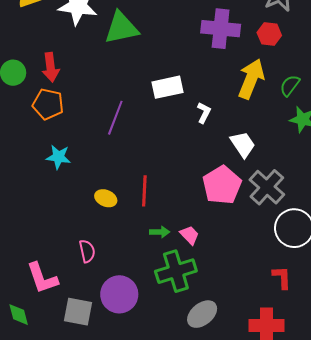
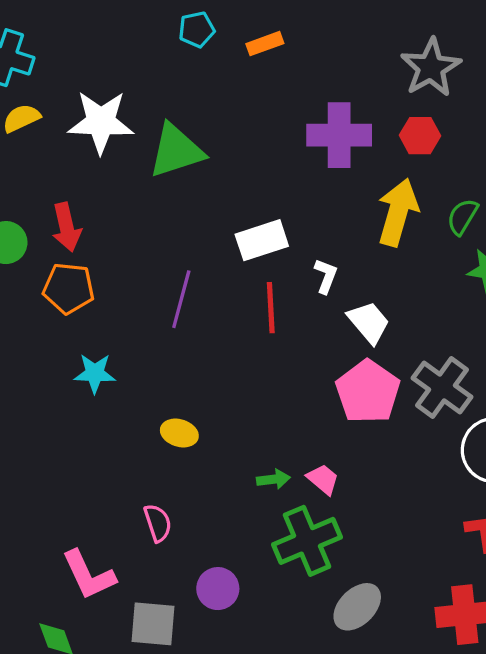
white trapezoid: (243, 144) -> (369, 322), moved
red line: (144, 191) -> (271, 308), moved
purple circle: (119, 294) -> (218, 589), size x0.7

